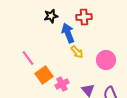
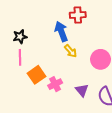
black star: (51, 16) -> (20, 37), moved
pink line: (28, 58) -> (20, 57), turned 35

